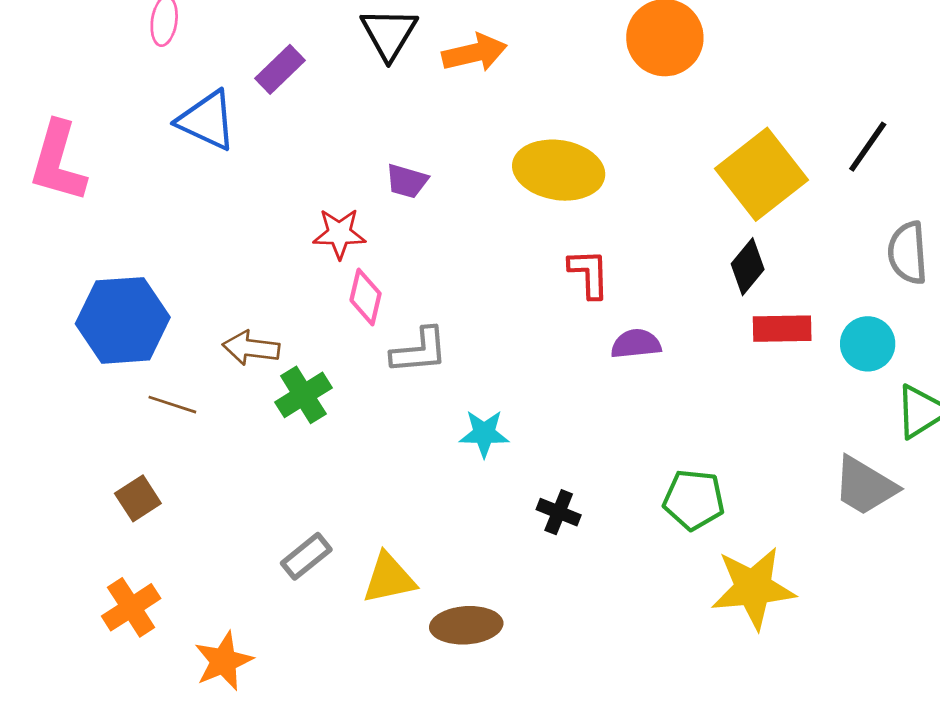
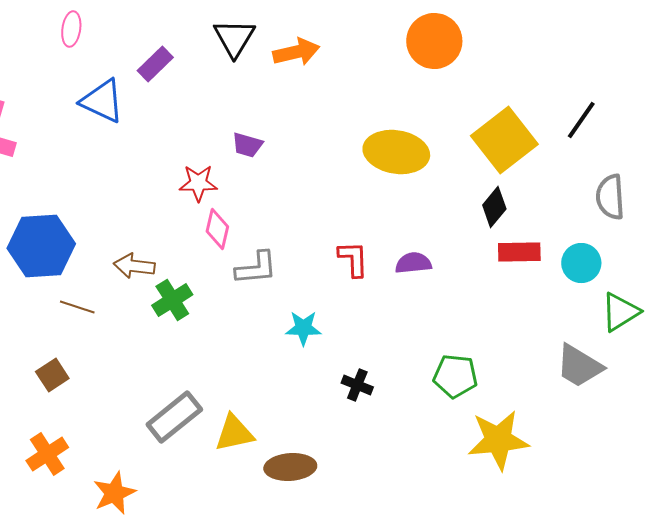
yellow ellipse: (559, 170) -> (396, 152), moved
red L-shape: (589, 274) -> (353, 259), moved
gray rectangle: (306, 556) -> (174, 417), size x1.5

